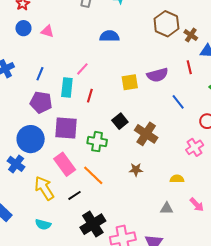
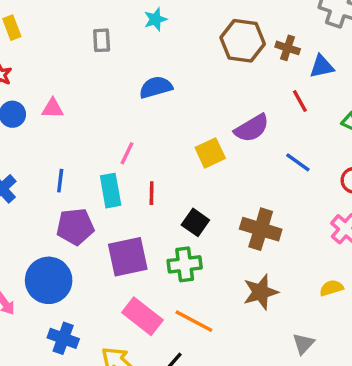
black square: (120, 121) -> (195, 222), moved
blue circle: (31, 139) -> (49, 280), moved
brown star: (136, 170) -> (261, 292), size x1.5
gray triangle: (167, 208) -> (303, 344), moved, turned -32

